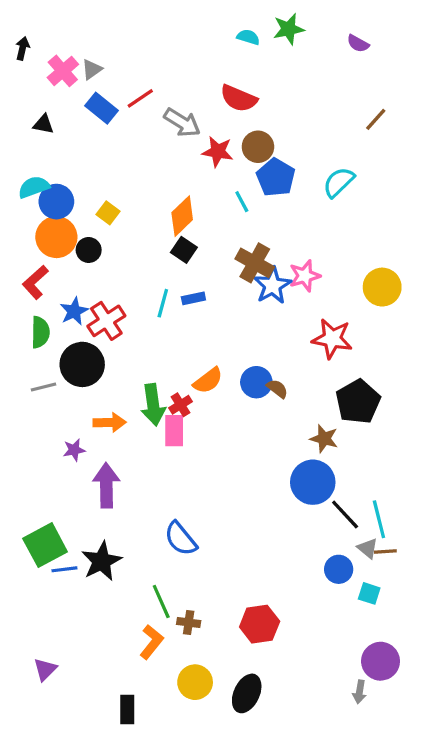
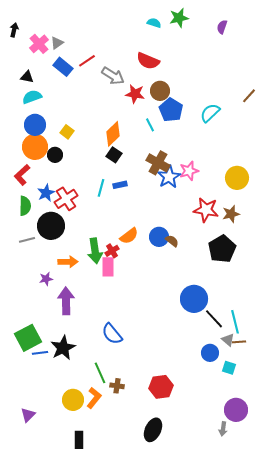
purple semicircle: (358, 44) -> (222, 27), turned 80
brown line: (376, 119) -> (249, 96), moved
cyan semicircle: (34, 187) -> (32, 97), moved
brown star: (324, 439) -> (231, 214), moved, turned -30
yellow circle: (195, 682) -> (73, 400), moved

